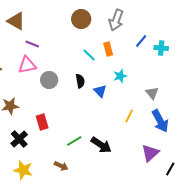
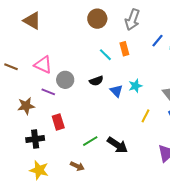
purple line: (32, 44) -> (48, 92), moved
pink triangle: (27, 65) -> (43, 65), turned 36
cyan star: (120, 76) -> (135, 86), moved
black semicircle: (80, 81) -> (96, 81), turned 80
black cross: (19, 139) -> (35, 139), turned 36

